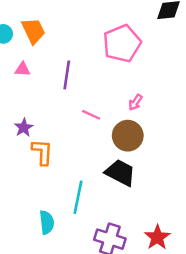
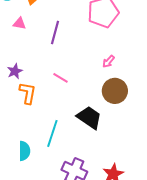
pink line: (91, 115) -> (61, 78), moved
brown circle: (128, 136) -> (115, 91), moved

